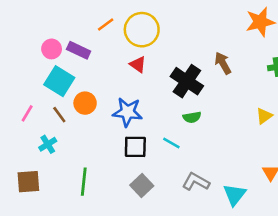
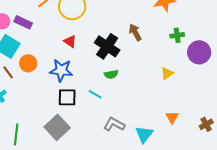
red triangle: (138, 64) -> (70, 41), moved
green line: (84, 182) -> (16, 134), moved
gray square: (142, 186) -> (57, 127), moved, size x1.4

